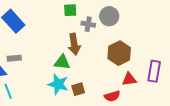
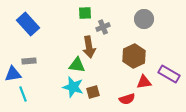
gray circle: (109, 16) -> (144, 19), moved
gray cross: (88, 24) -> (103, 27), turned -32
purple rectangle: (154, 71) -> (169, 74), turned -70

